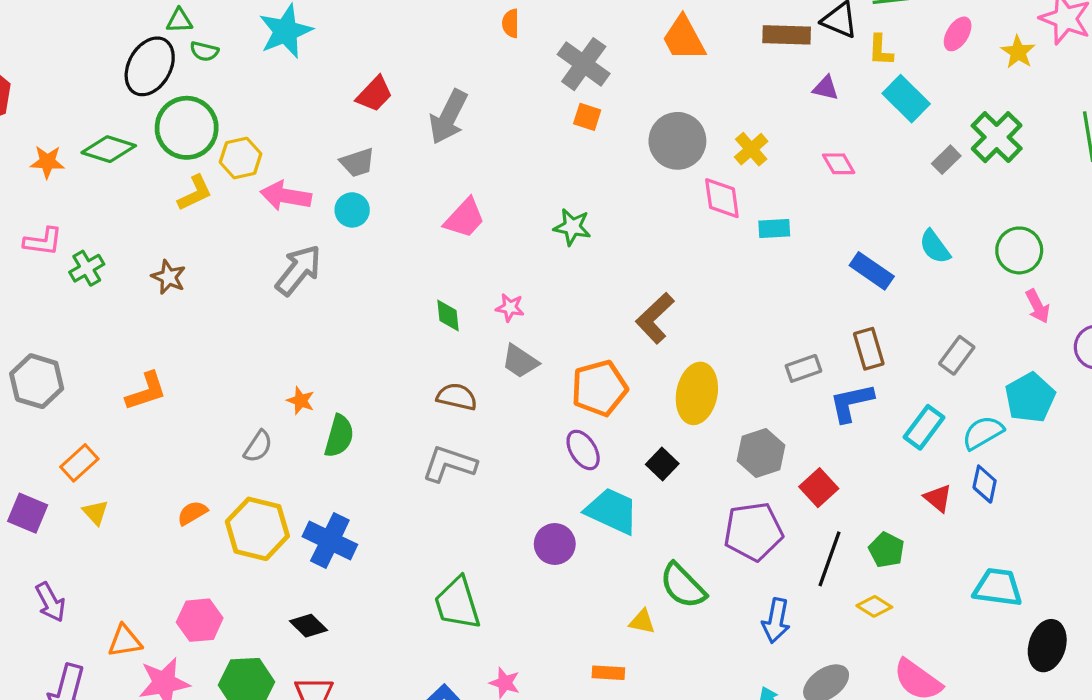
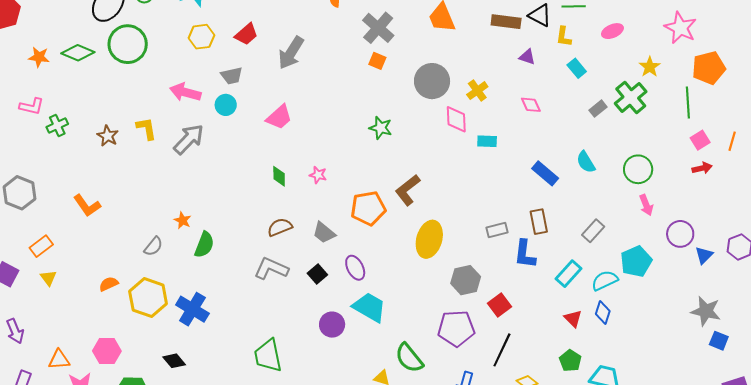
pink ellipse: (958, 34) -> (612, 31), turned 30
yellow star: (1018, 52) -> (650, 67), moved
cyan rectangle: (906, 99) -> (577, 68), size x0.7
yellow hexagon: (241, 158) -> (201, 37), moved
yellow L-shape: (195, 193) -> (146, 129), moved, turned -80
pink trapezoid: (465, 218) -> (279, 117), moved
green star: (572, 227) -> (381, 128), moved
gray trapezoid: (520, 361) -> (324, 233), moved
orange pentagon: (599, 388) -> (368, 208), moved
orange L-shape: (146, 391) -> (87, 206), turned 68
brown semicircle: (457, 397) -> (280, 227), turned -40
blue L-shape: (851, 403) -> (525, 254), turned -76
black square: (662, 464) -> (317, 274), moved
green pentagon: (886, 550) -> (570, 361), moved

